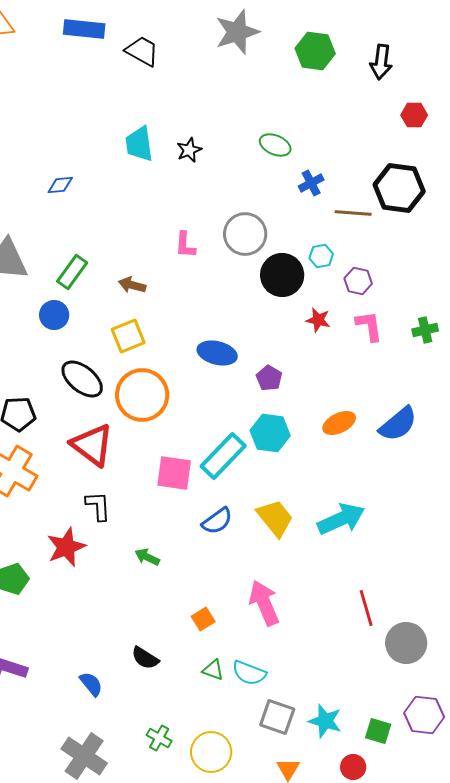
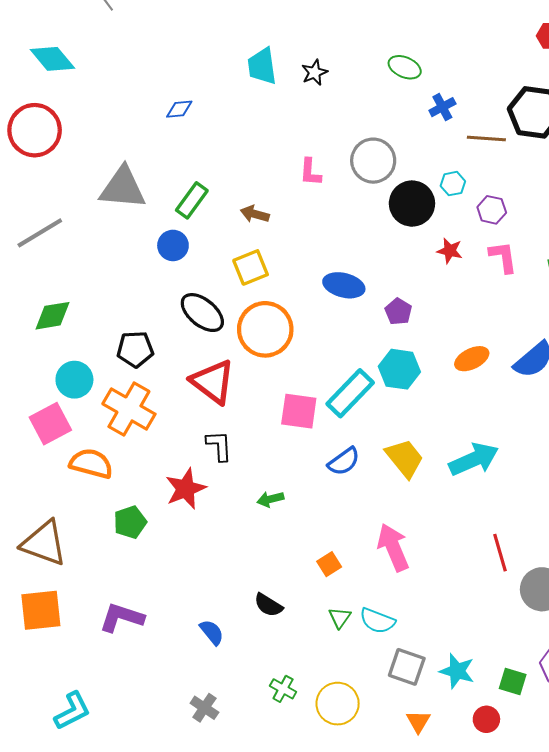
green arrow: (147, 557) -> (270, 499), turned -40
green triangle: (213, 670) -> (340, 618), turned 45
gray cross: (84, 756) -> (204, 708), size x0.6

